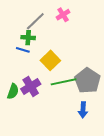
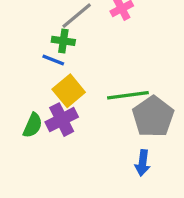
yellow square: (50, 60) -> (69, 91), moved
green line: (64, 82) -> (128, 95), moved

